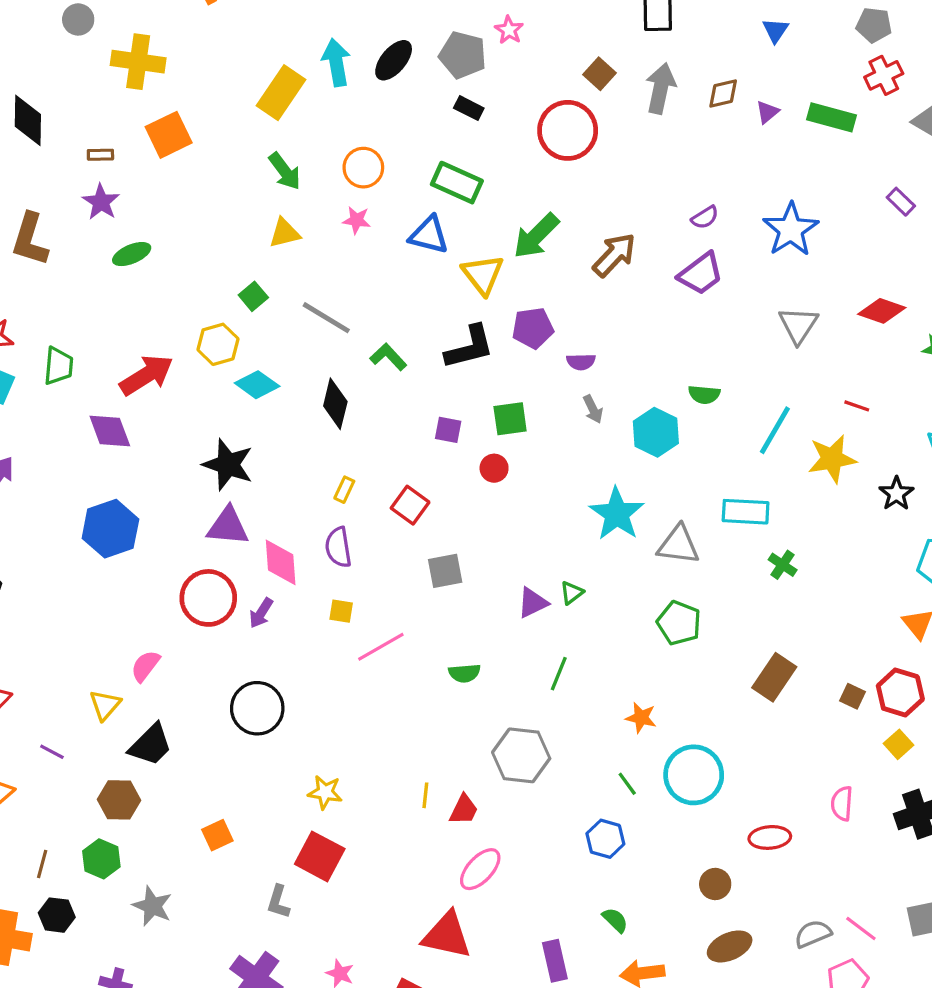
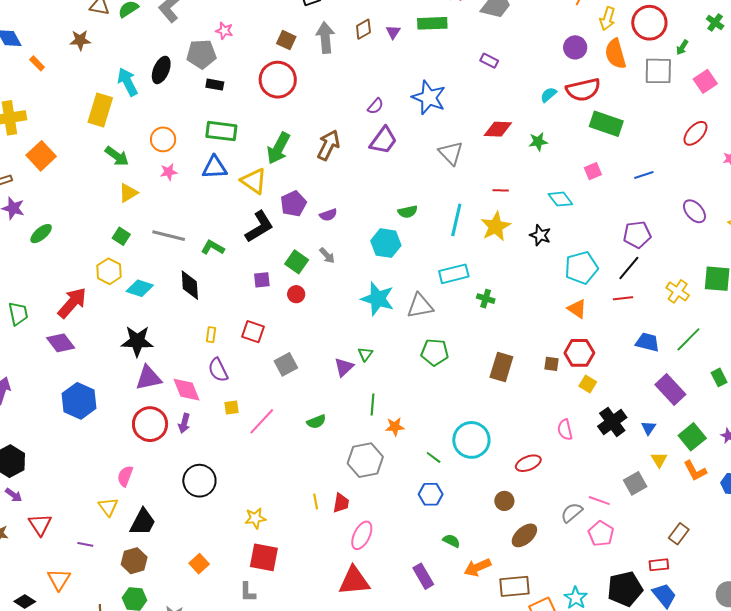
gray arrow: (593, 409) -> (327, 255), moved
green square: (510, 419) -> (297, 262), turned -30
orange star: (641, 718) -> (395, 427), moved

